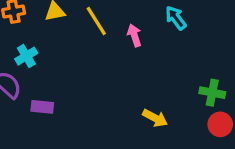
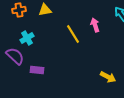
yellow line: (96, 21) -> (73, 34), moved

